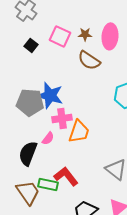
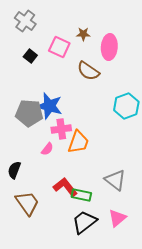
brown star: (85, 34) -> (83, 34), moved
black semicircle: (28, 153) -> (14, 170), moved, size x0.7
green rectangle: (48, 184) -> (81, 195), moved

